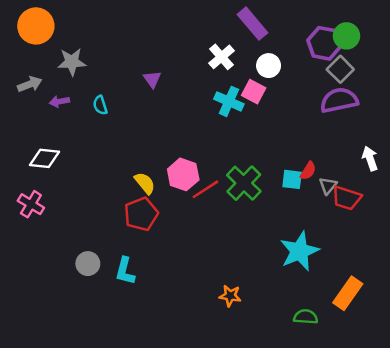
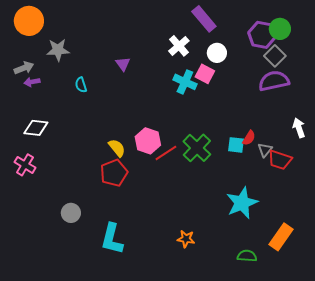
purple arrow: (59, 101) -> (32, 82), moved
cyan L-shape: (125, 271) -> (112, 239), moved, size x1.4

